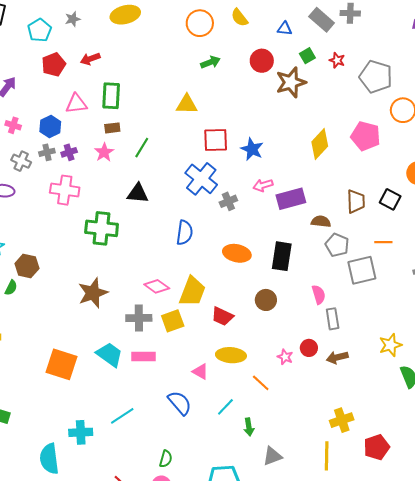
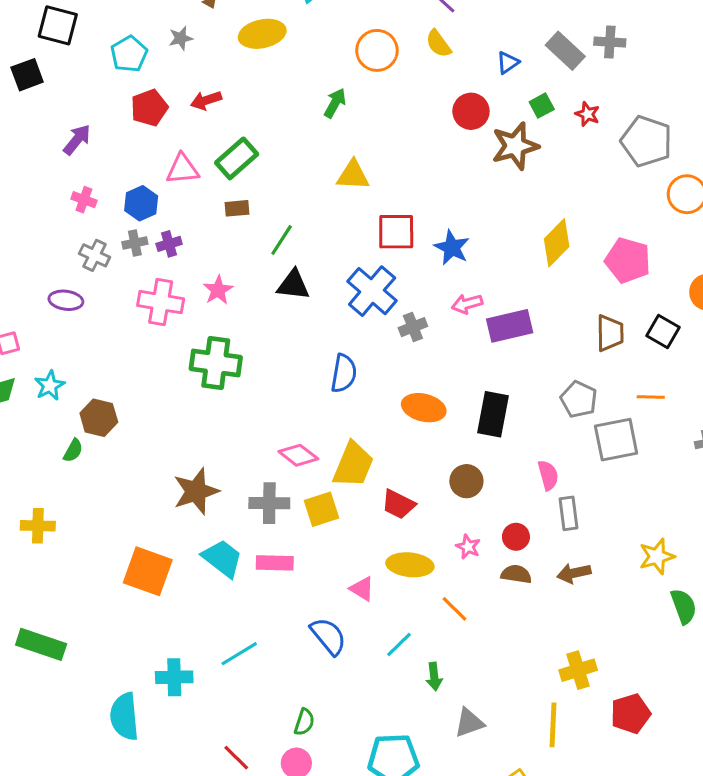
blue triangle: (285, 29) -> (508, 63), turned -42
green arrow: (210, 62) -> (335, 103), moved, turned -42
green rectangle: (111, 96) -> (237, 158), turned 44
pink pentagon: (366, 136) -> (628, 260), moved
pink star: (104, 152) -> (218, 290), moved
black triangle: (138, 193) -> (293, 285), moved
brown semicircle: (321, 221) -> (516, 574), moved
brown star: (93, 293) -> (196, 491), moved
red circle: (309, 348) -> (516, 537), moved
pink star: (285, 357) -> (468, 547), moved

